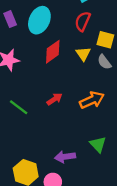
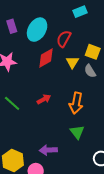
red semicircle: (83, 21) -> (64, 39), moved
orange arrow: (92, 100) -> (76, 103), turned 120
green triangle: (98, 144) -> (77, 132), moved

